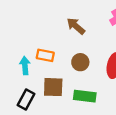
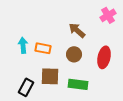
brown arrow: (76, 26) -> (77, 30), moved
cyan arrow: (25, 66) -> (23, 45), moved

